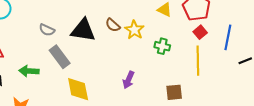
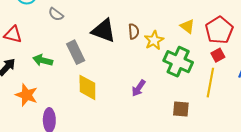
brown semicircle: (113, 25) -> (134, 31), turned -147
gray semicircle: (47, 30) -> (56, 14), moved
green cross: (162, 46) -> (178, 62), size x1.8

